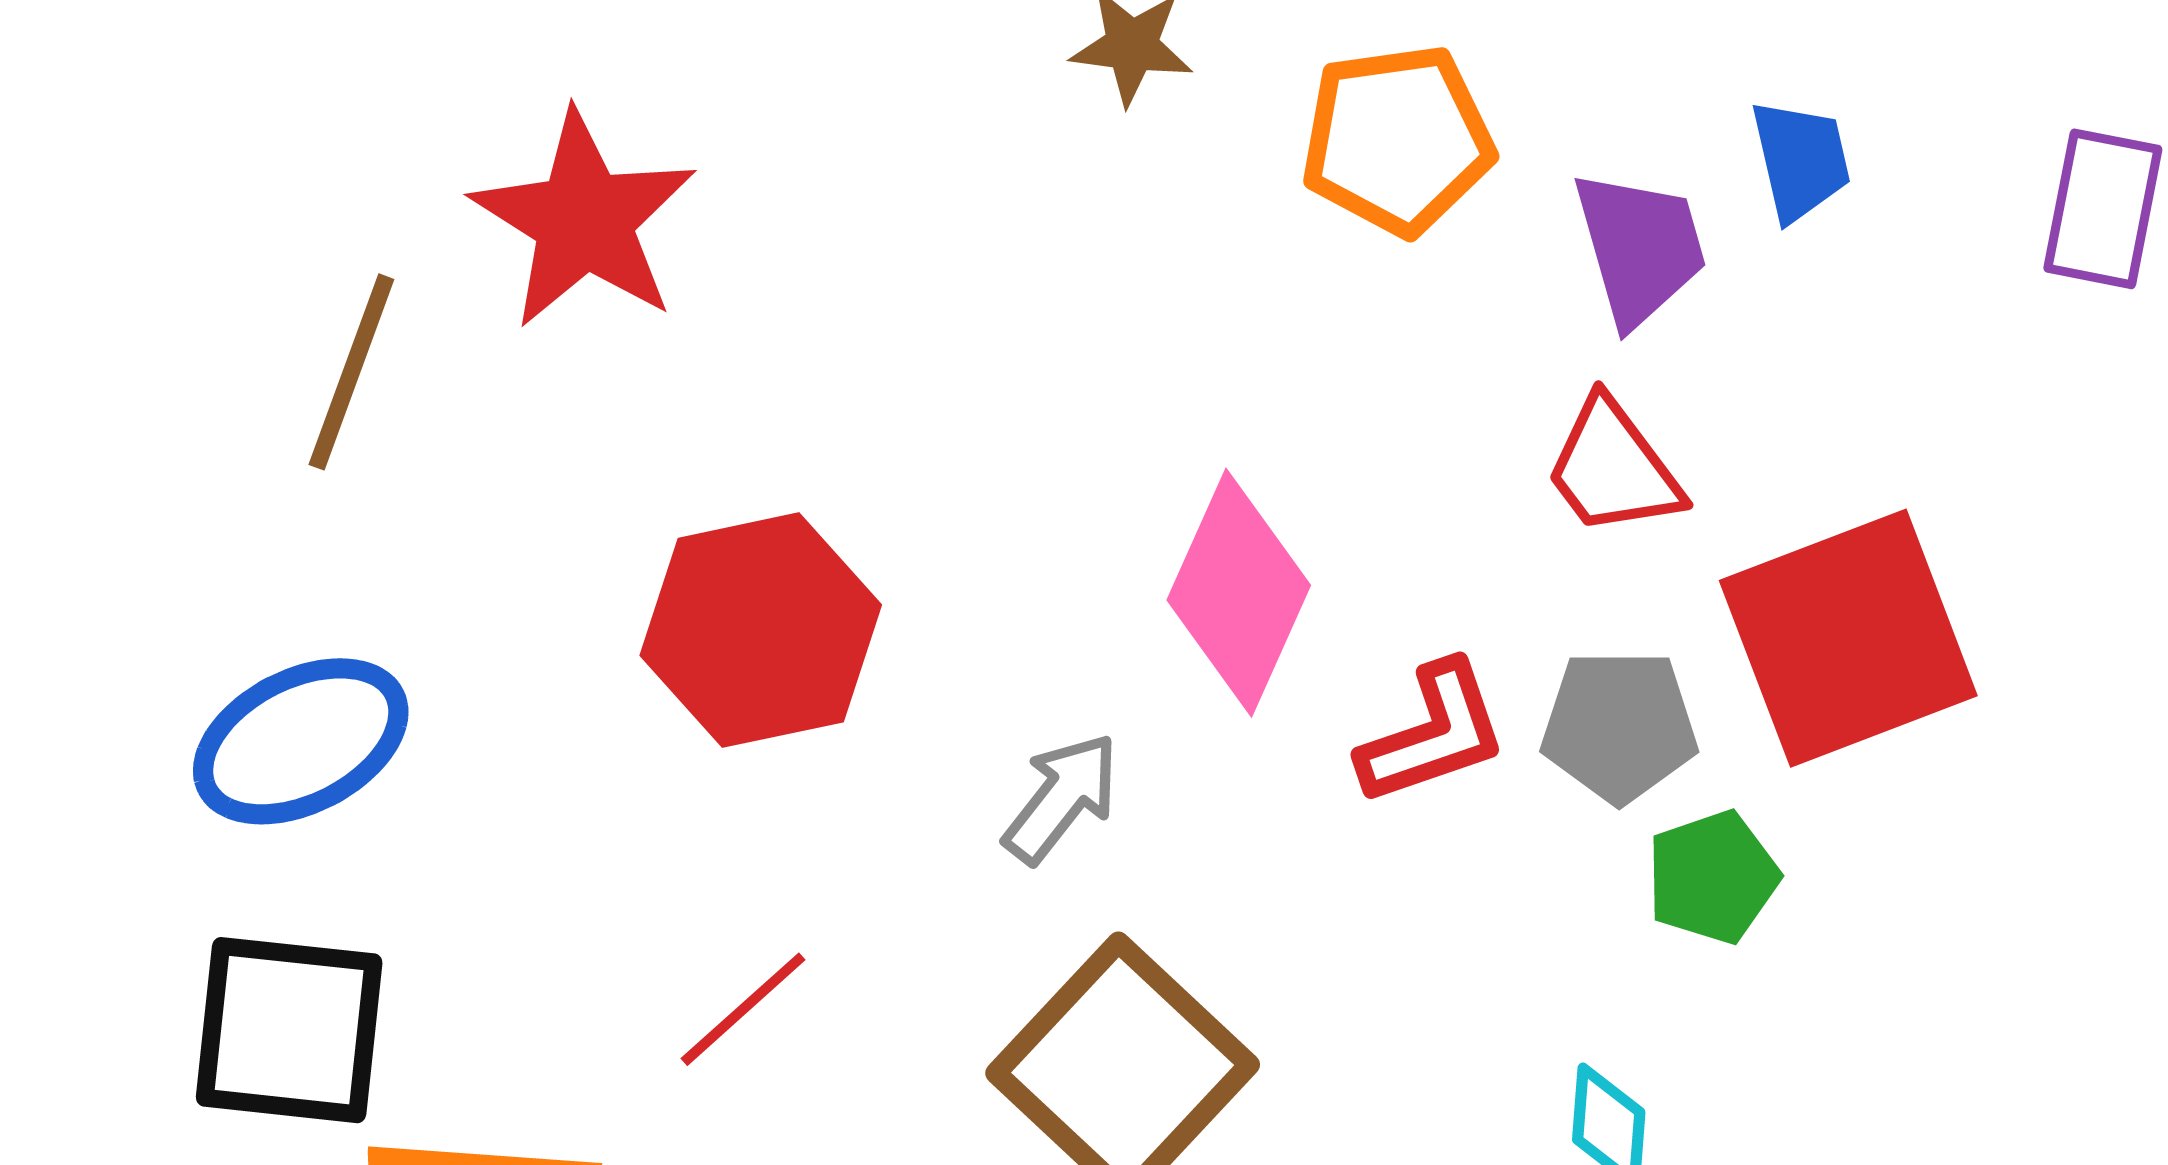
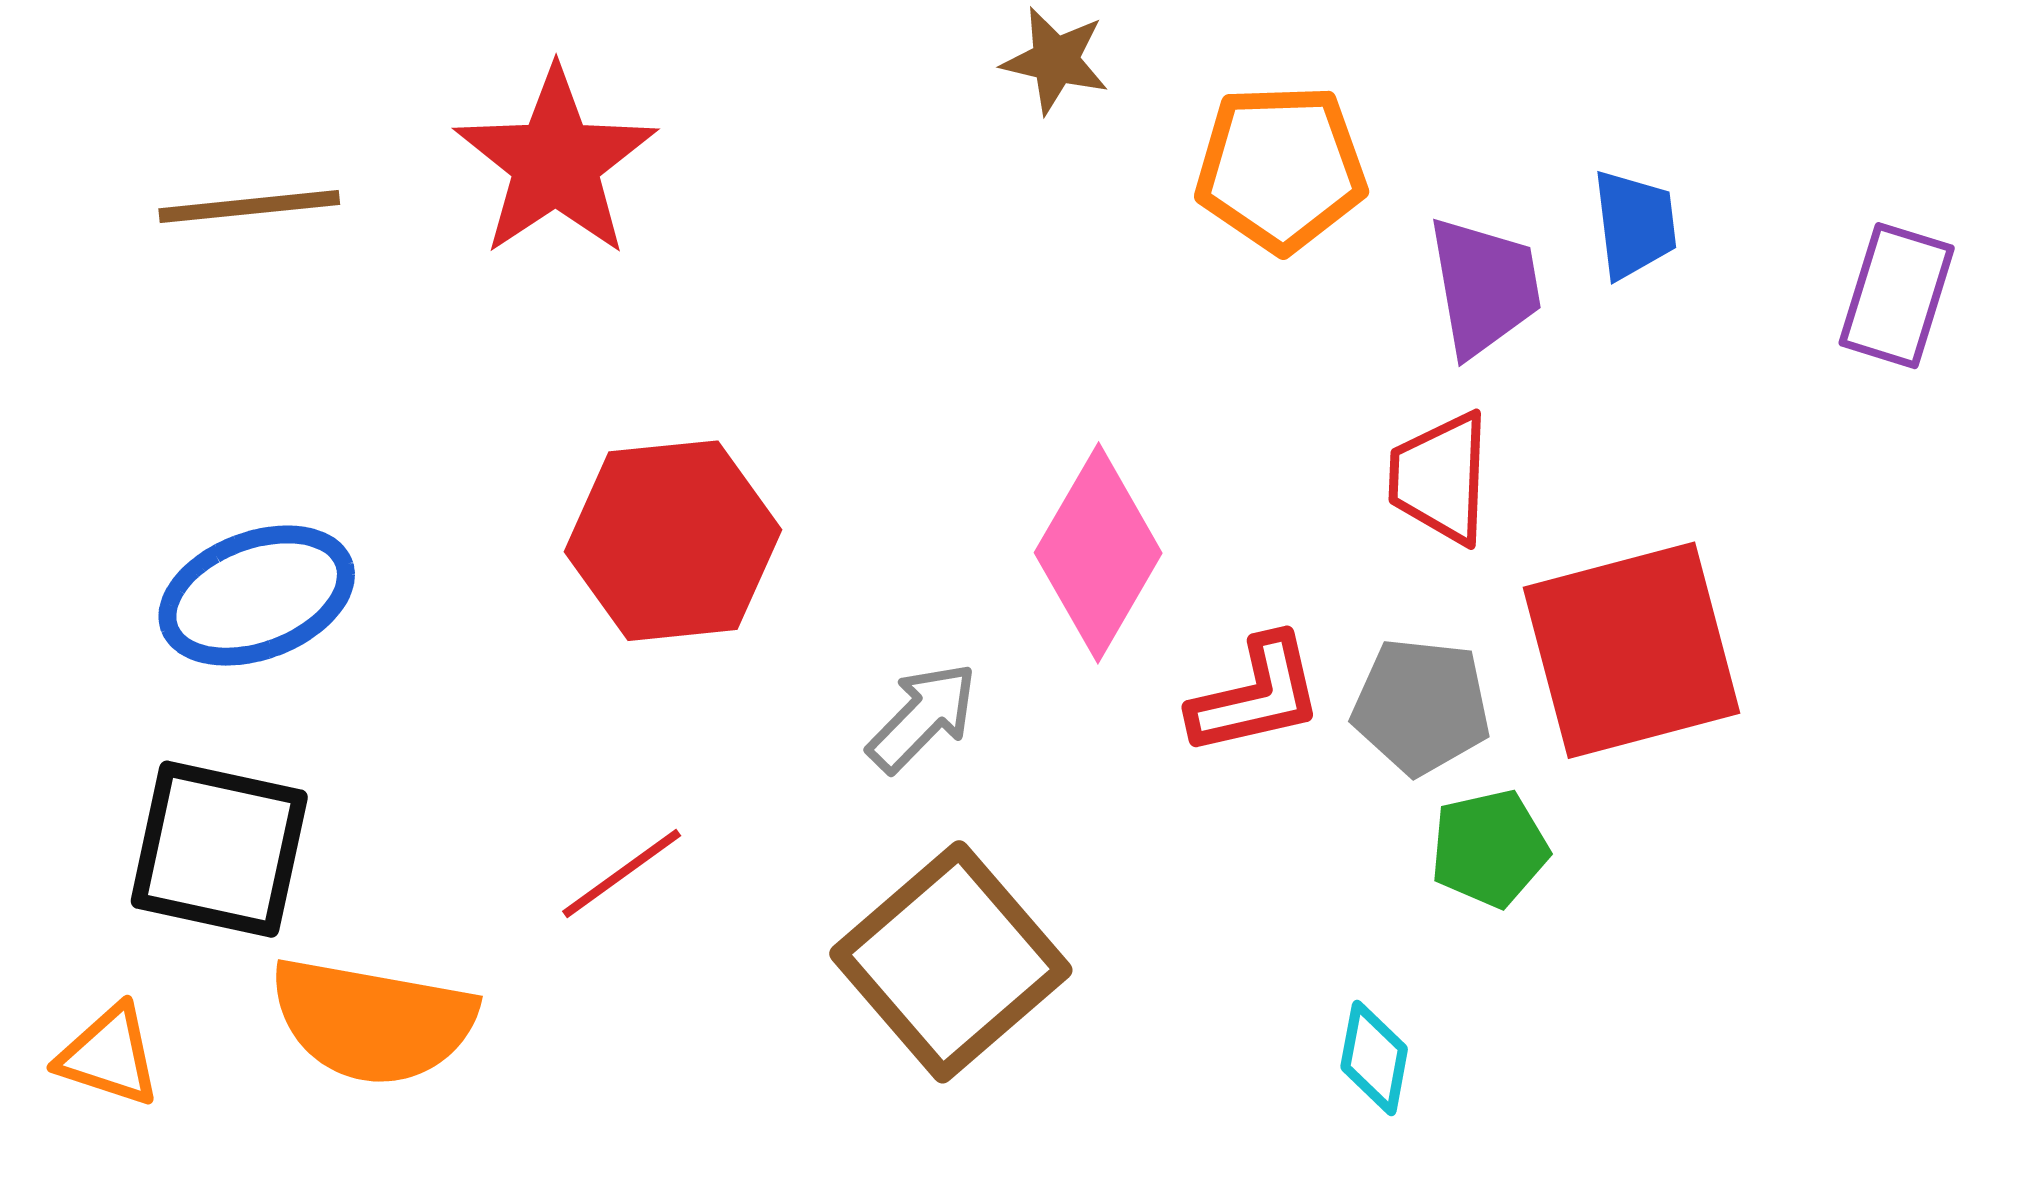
brown line: (351, 372) -> (249, 207), moved, turned 58
red trapezoid: (1613, 468) -> (1440, 478), turned 33

